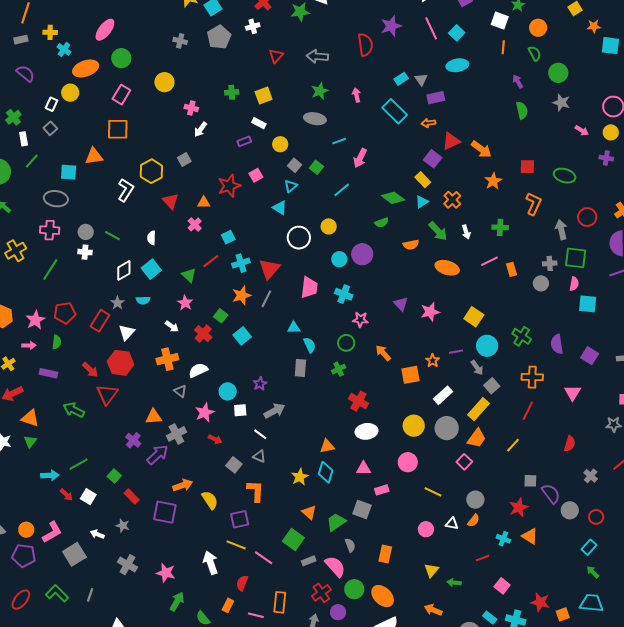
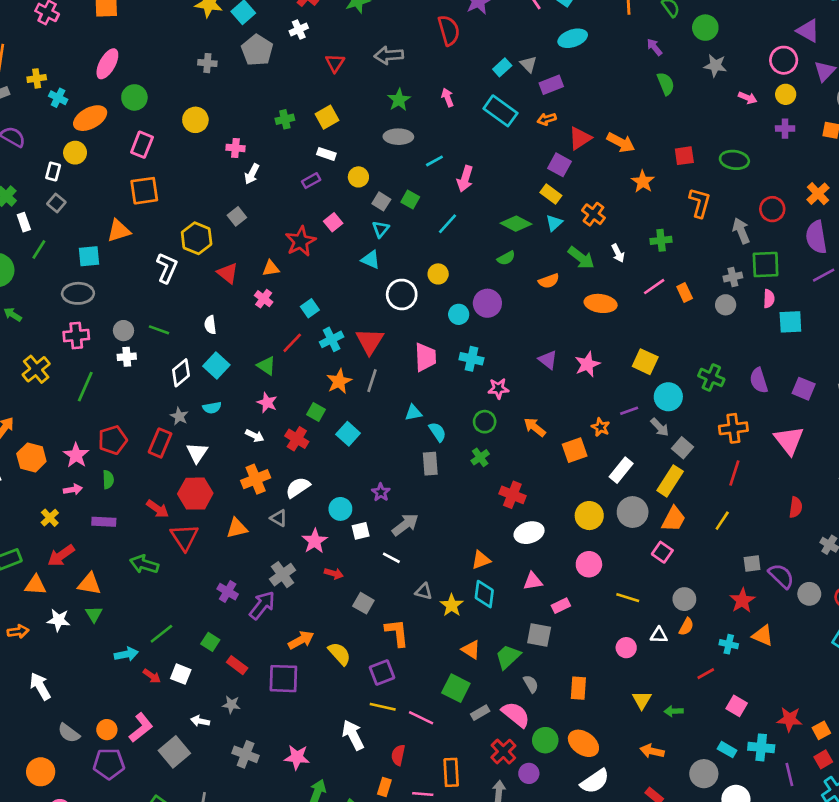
pink triangle: (573, 393) -> (789, 440), size x1.4
orange triangle: (154, 417) -> (237, 528), moved
gray triangle: (259, 456) -> (424, 591), moved

